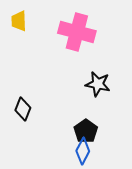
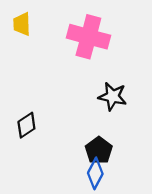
black diamond: (23, 109) -> (26, 125), turned 35

